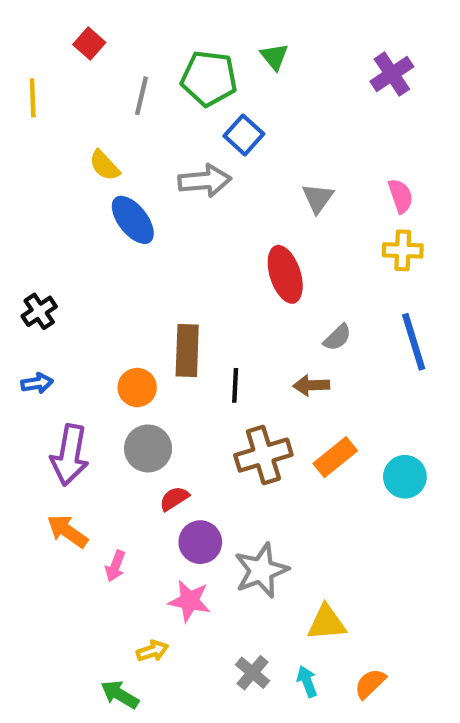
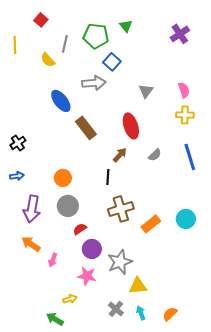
yellow semicircle: (104, 165) -> (48, 60), moved
brown rectangle: (187, 351) -> (86, 128), moved, turned -40
brown arrow: (311, 385) -> (120, 155), moved, turned 133
orange rectangle: (335, 457) -> (151, 224), moved
yellow triangle: (327, 623) -> (138, 286), moved

